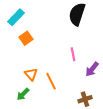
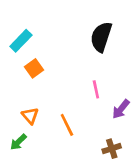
orange triangle: (31, 74) -> (30, 116), moved
green arrow: (23, 94) -> (18, 142), moved

